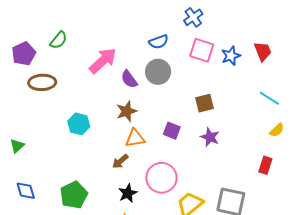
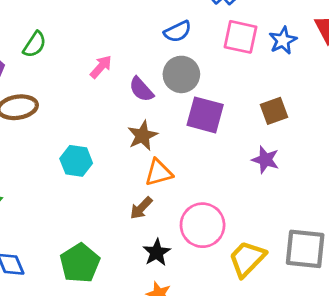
pink arrow: (103, 61) -> (101, 67), size x0.6
brown square: (204, 103) -> (274, 111), moved
purple square: (172, 131) -> (205, 115), moved, size x1.5

